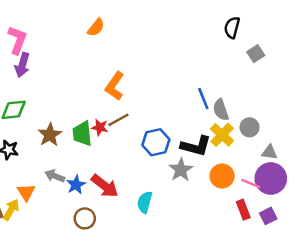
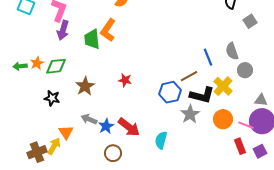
orange L-shape: (115, 86) -> (108, 30), moved
gray semicircle: (221, 110) -> (232, 51), moved
brown line: (118, 120) -> (189, 76), moved
gray circle: (250, 127) -> (245, 70), moved
green trapezoid: (82, 134) -> (92, 39), moved

